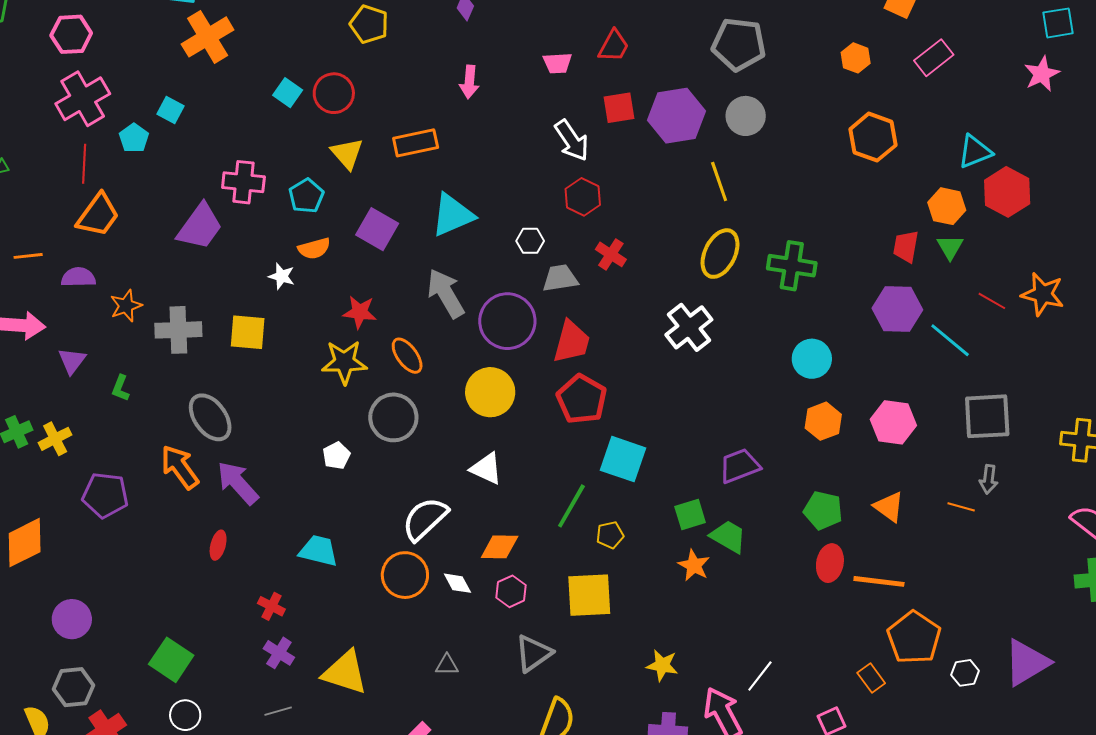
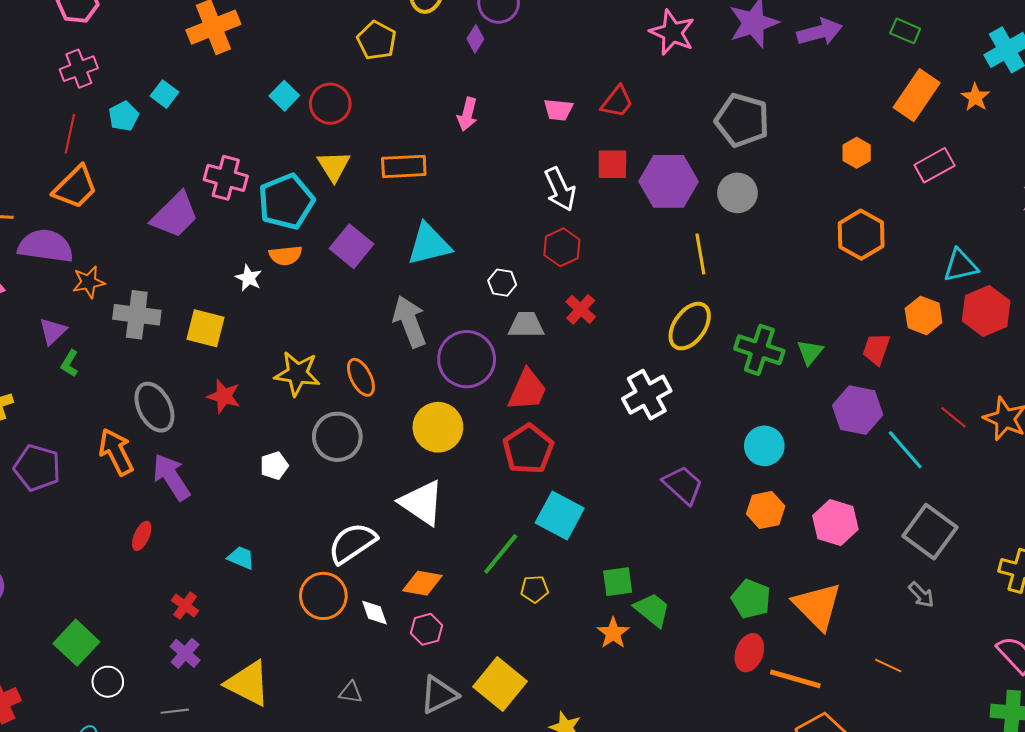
pink cross: (83, 99) -> (79, 69), size x0.7
cyan pentagon: (306, 196) -> (286, 202), size x1.6
green triangle: (950, 247) -> (810, 352), moved
purple semicircle: (78, 277) -> (46, 246), size x1.6
red star: (360, 312) -> (224, 396), moved
purple triangle: (72, 361) -> (53, 331), moved
gray square: (987, 416) -> (930, 532), turned 30
purple trapezoid: (740, 466) -> (683, 485), moved, turned 54
white triangle: (486, 468) -> (422, 503), size x1.4
gray arrow: (989, 479) -> (921, 595), turned -60
orange triangle: (889, 507) -> (817, 606), size x1.6
orange line: (961, 507) -> (888, 665), moved
cyan trapezoid: (319, 551) -> (241, 558), size x0.7
yellow square: (589, 595) -> (500, 684), moved, turned 33
white circle: (185, 715) -> (108, 682), moved

